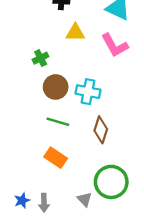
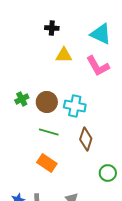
green cross: (41, 58) -> (22, 99), moved
green circle: (111, 182) -> (108, 173), moved, size x0.6

